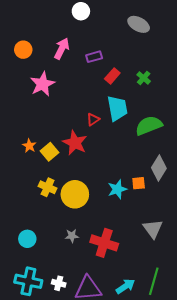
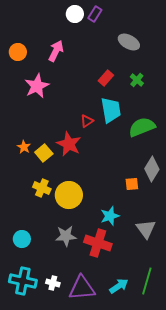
gray ellipse: (139, 24) -> (129, 42), moved
purple rectangle: (94, 57) -> (95, 14), moved, turned -42
cyan star: (117, 189) -> (110, 216), moved
gray star: (72, 236) -> (66, 236), size x1.5

